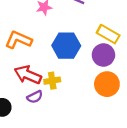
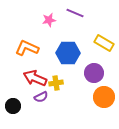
purple circle: (103, 55) -> (94, 73), moved
orange circle: (107, 84) -> (104, 97), moved

